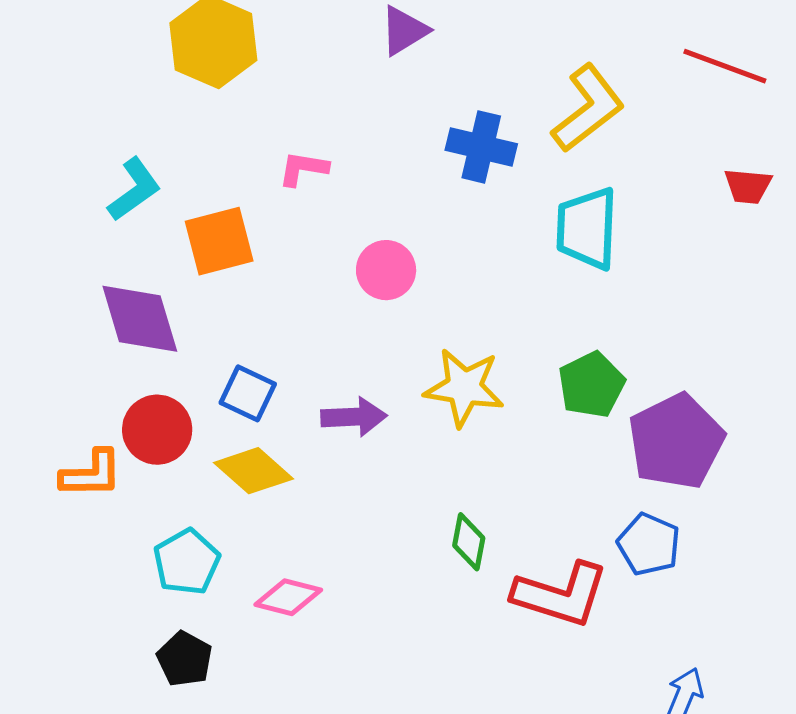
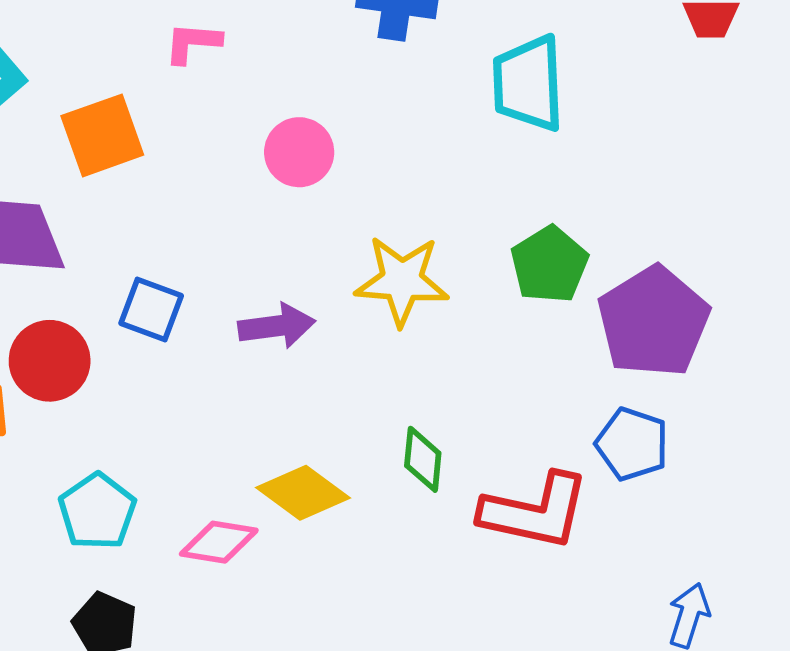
yellow diamond: (254, 471) -> (303, 493), moved

